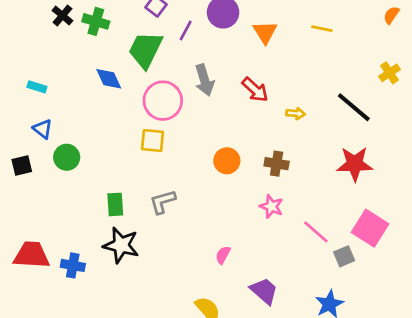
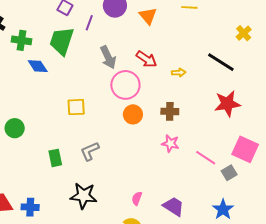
green cross: (96, 21) -> (21, 40), moved
pink circle: (163, 101) -> (125, 85), moved
black star: (121, 245) -> (83, 196), moved
pink semicircle: (223, 255) -> (137, 198), moved

